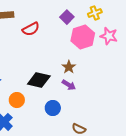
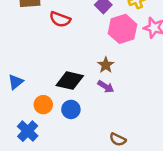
red semicircle: (31, 29) -> (60, 19), turned 48
blue circle: (53, 108) -> (71, 109), moved

